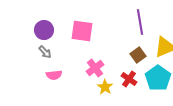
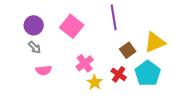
purple line: (140, 22) -> (114, 17), moved
pink square: (82, 31) -> (72, 26), turned 30

